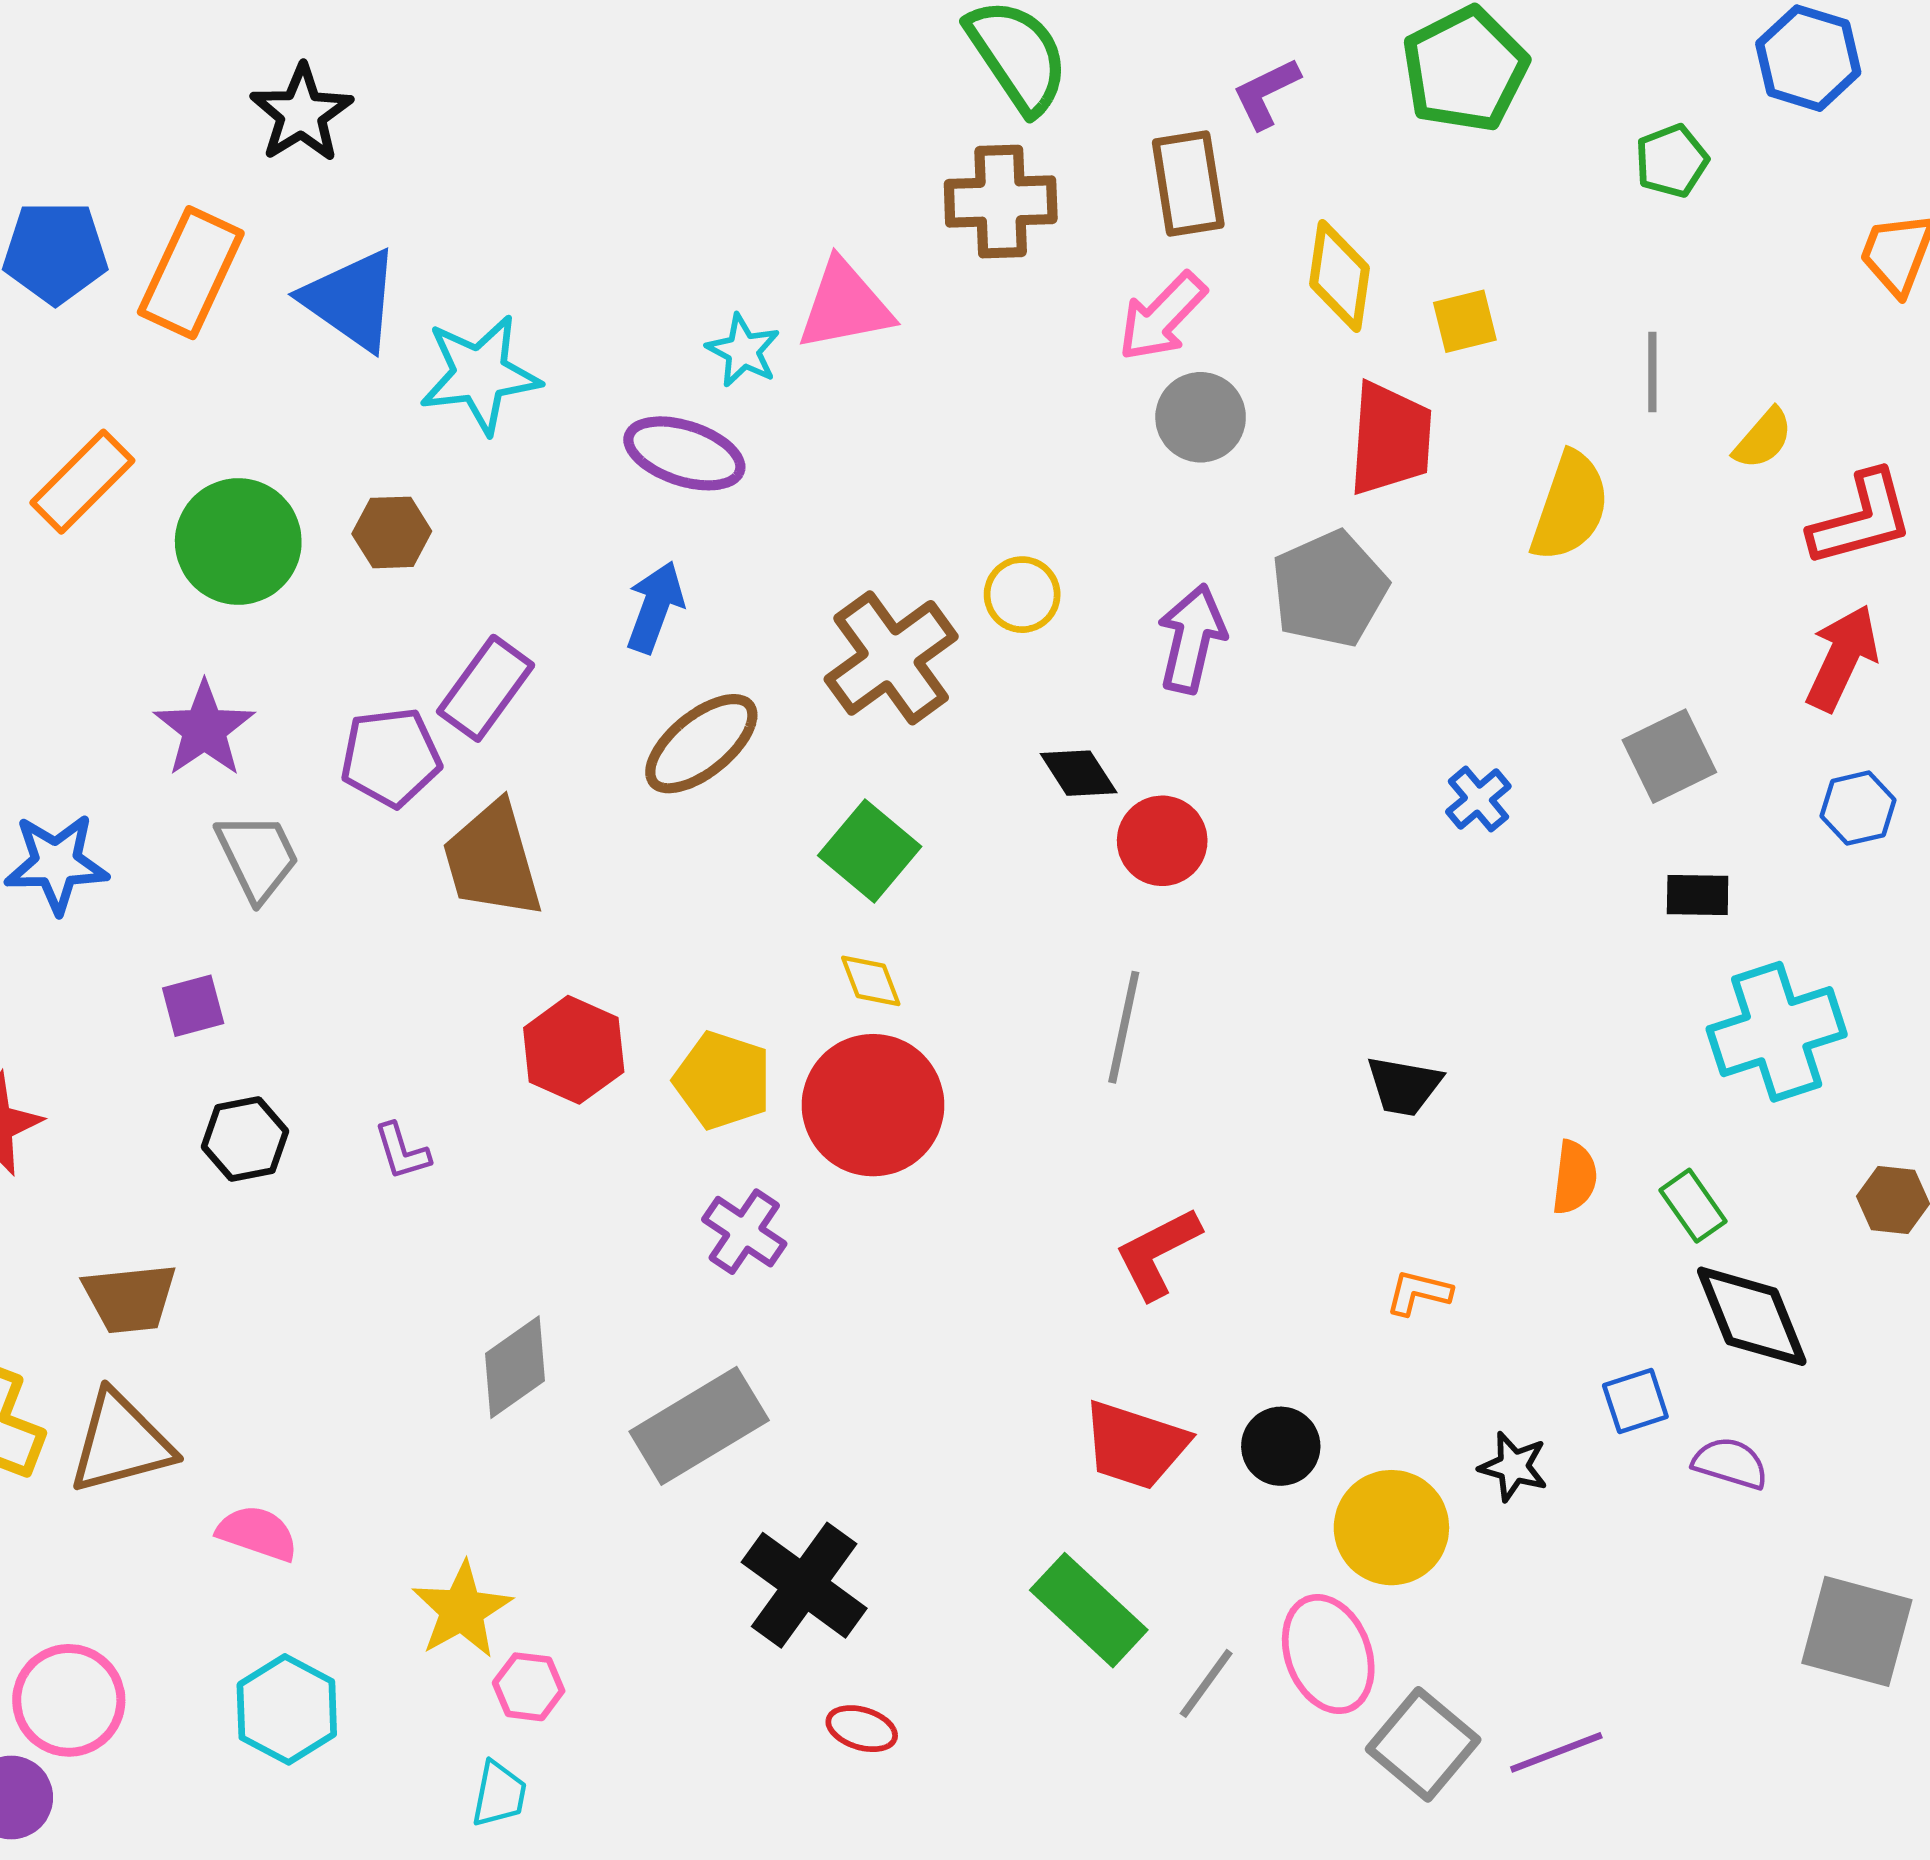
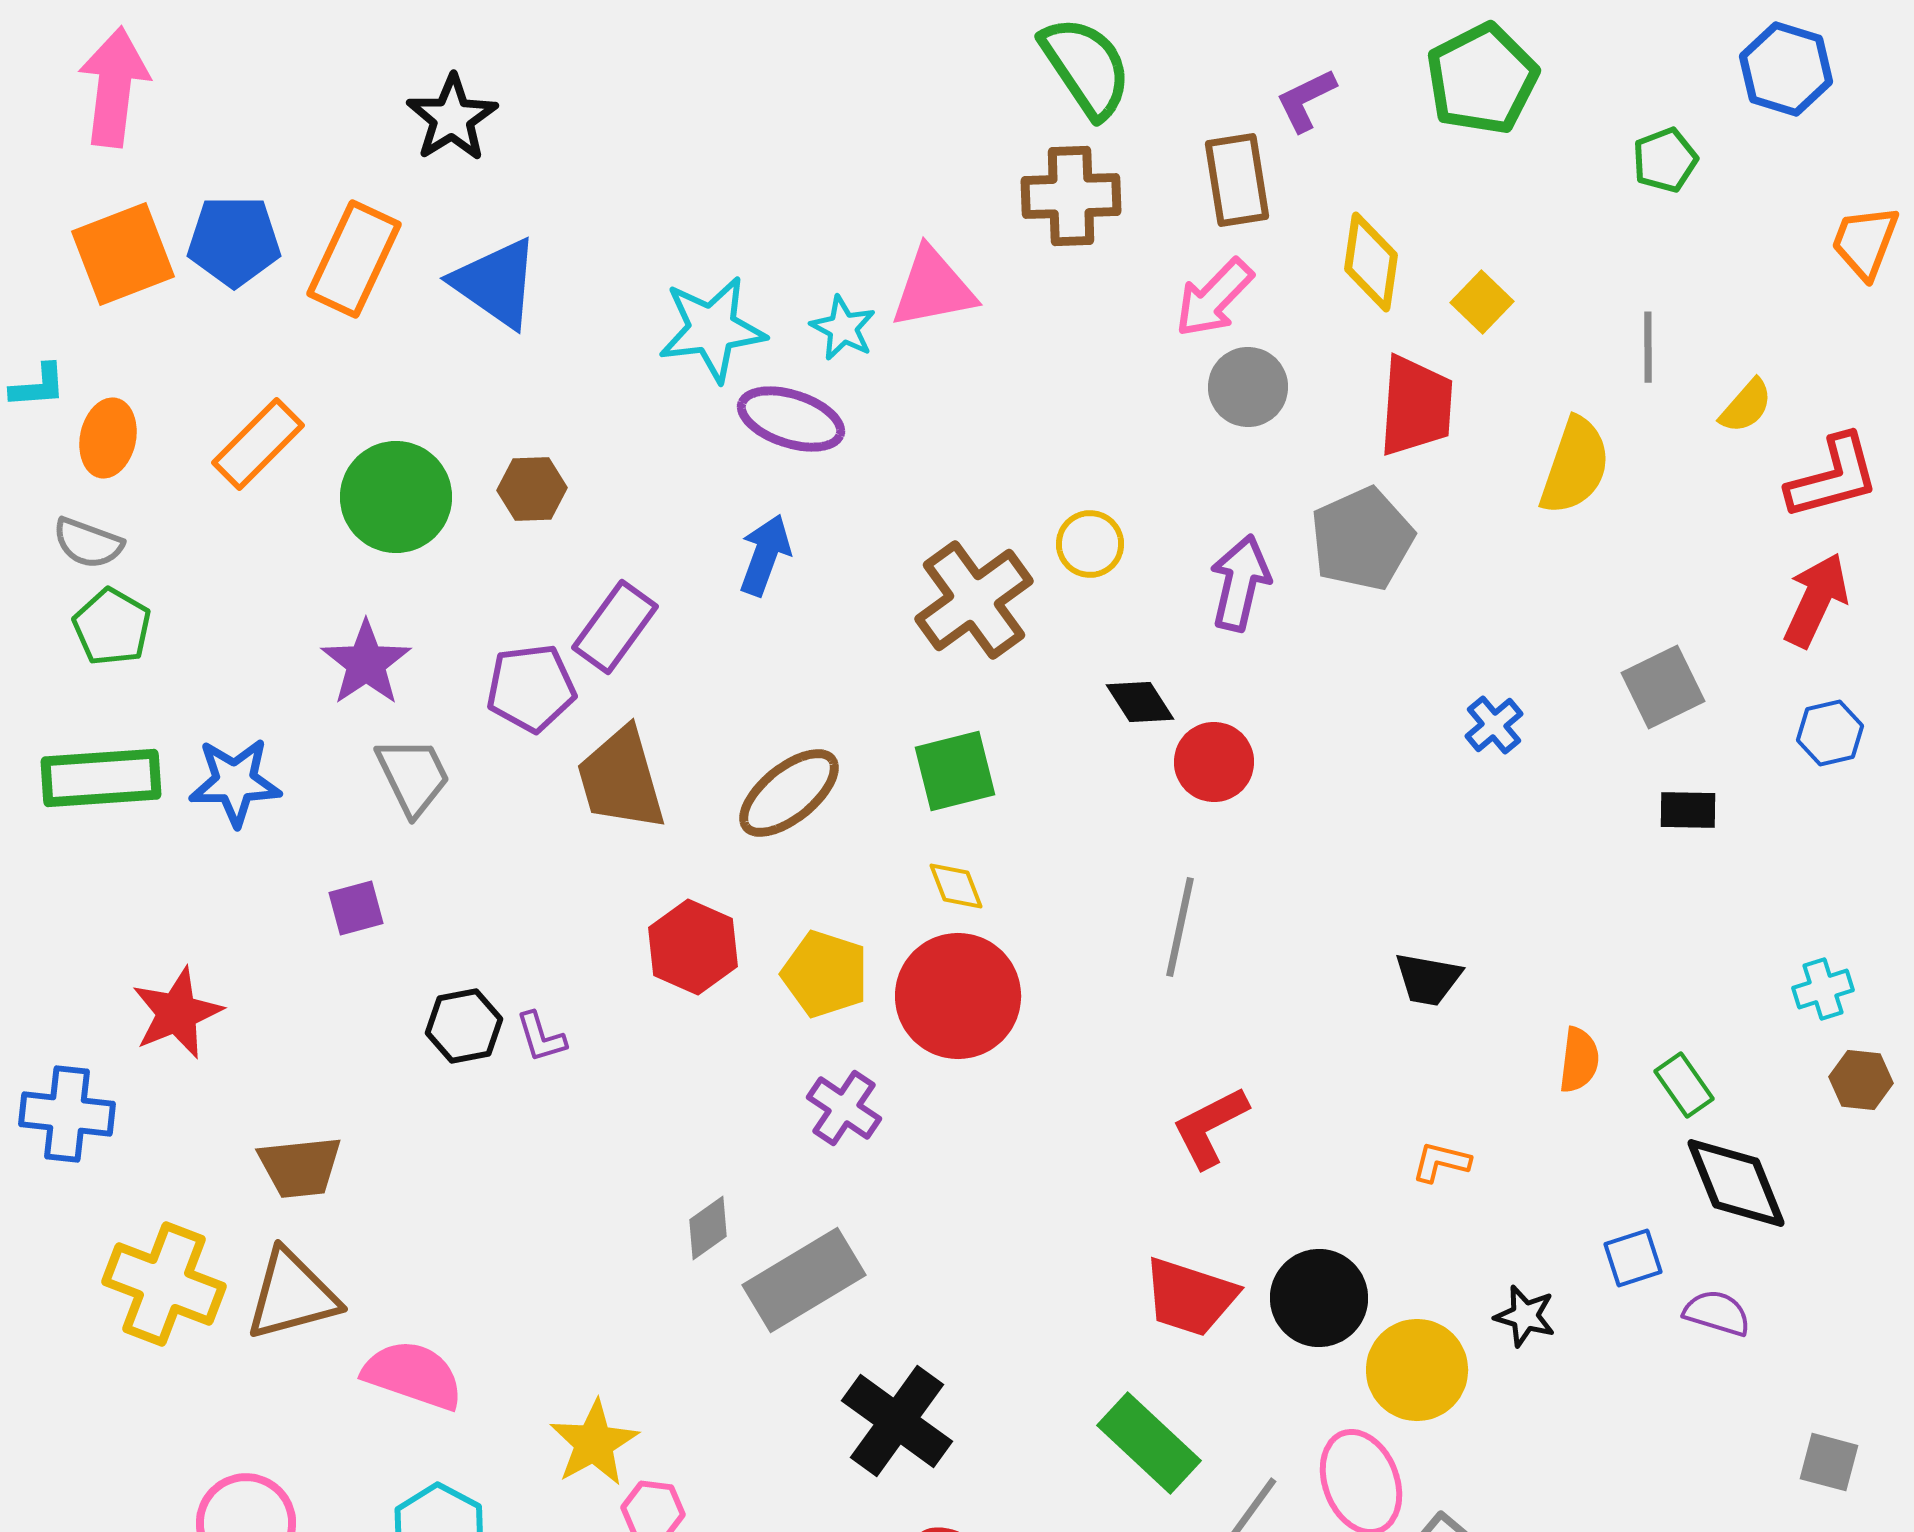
yellow square: (1465, 321) -> (1482, 302), turned -32
cyan star: (480, 374) -> (712, 329), moved
brown ellipse: (701, 744) -> (789, 793), moved
green square: (870, 851) -> (955, 771), turned 36
cyan cross: (1777, 1032) -> (1823, 989), moved, size x0.5
black hexagon: (245, 1139) -> (464, 1026), moved
gray diamond: (515, 1367) -> (708, 1228), moved, size x0.7
black circle: (1281, 1446) -> (1319, 1298), size x1.4
pink semicircle: (257, 1533) -> (413, 1375), size x1.4
gray square: (1857, 1631) -> (1829, 1462), size x0.6

